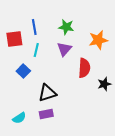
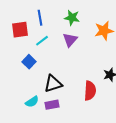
cyan line: (36, 50) -> (42, 41), turned 40
red semicircle: (84, 68) -> (90, 91), moved
cyan semicircle: (19, 118) -> (32, 102), moved

